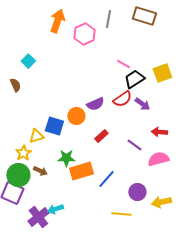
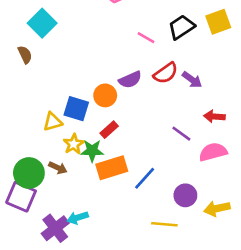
cyan square: (28, 61) -> (42, 23), size x1.5
pink line: (123, 64) -> (146, 38), moved
yellow square: (162, 73) -> (218, 22), moved
black trapezoid: (134, 79) -> (181, 27), moved
red rectangle: (101, 136) -> (109, 130), moved
yellow star: (23, 153) -> (74, 144), moved

